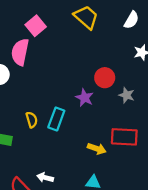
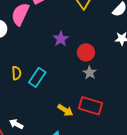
gray star: (127, 95) -> (90, 73), moved
purple star: (85, 98) -> (61, 39), moved

